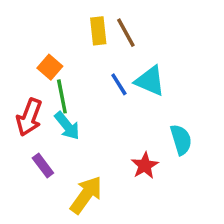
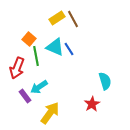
yellow rectangle: (98, 31) -> (57, 18), turned 63
cyan triangle: (150, 81) -> (55, 47), moved
cyan arrow: (67, 126) -> (39, 87), moved, turned 96
red star: (145, 165) -> (92, 104), moved

